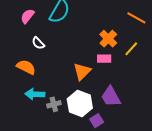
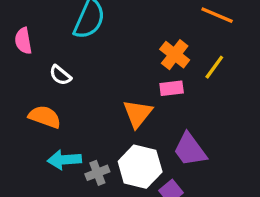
pink semicircle: (27, 16) -> (23, 41), moved, turned -42

